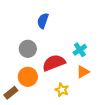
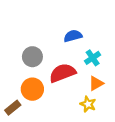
blue semicircle: (43, 21) -> (73, 36), moved, turned 56
yellow star: (62, 90) -> (88, 104), moved

